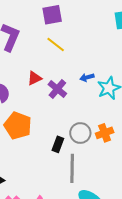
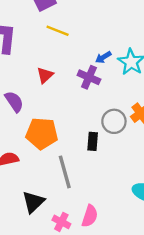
purple cross: (57, 89) -> (89, 77), moved
gray line: (72, 168) -> (65, 172), moved

